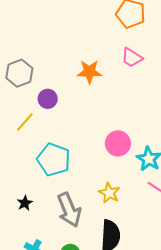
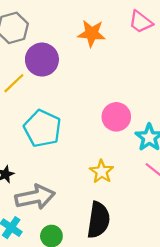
purple circle: (48, 99) -> (42, 60), size x1.5
gray arrow: (69, 210) -> (35, 197), moved, turned -84

